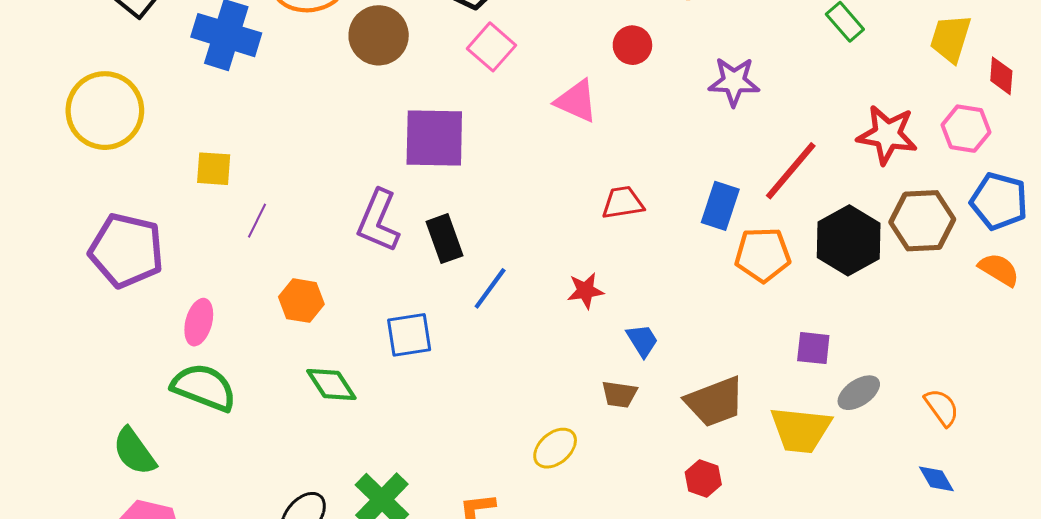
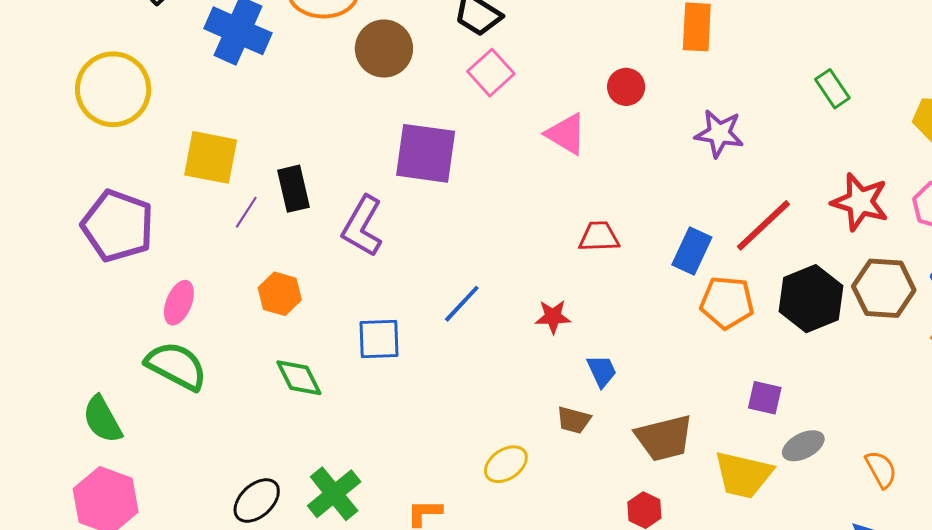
yellow square: (214, 169) -> (211, 157), size x1.5
black rectangle: (445, 239) -> (293, 189), moved

